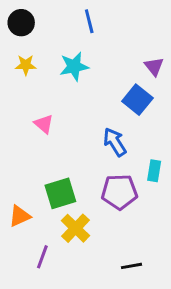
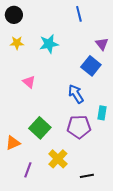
blue line: (89, 21) -> (79, 14), moved
green square: (60, 193) -> (40, 128), turned -30
yellow cross: (76, 228) -> (58, 159), moved

